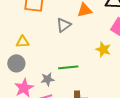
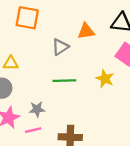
green line: (68, 67) -> (64, 81), moved

